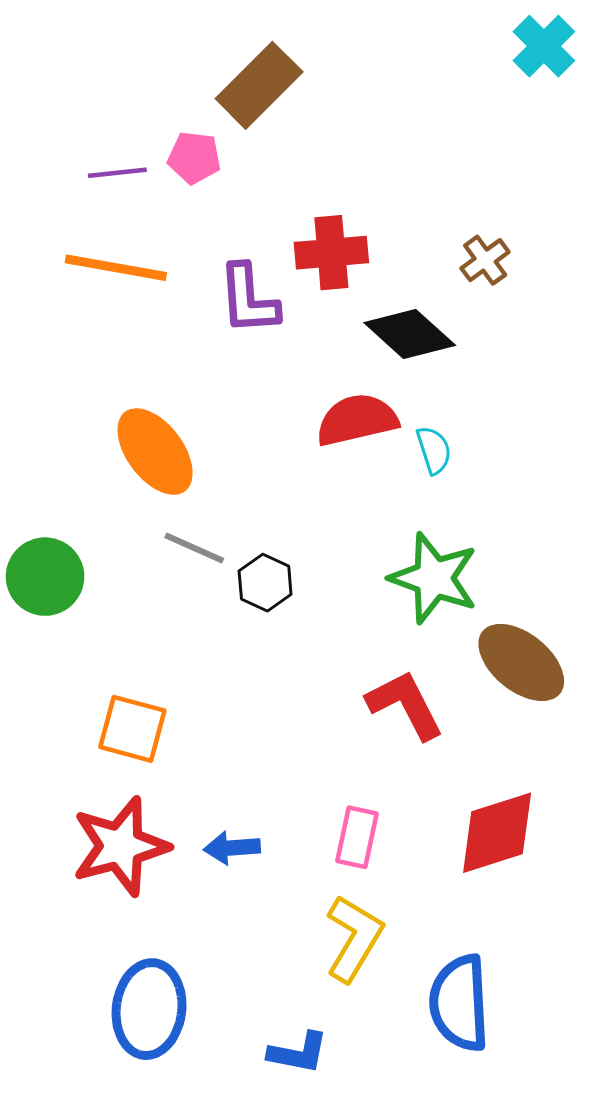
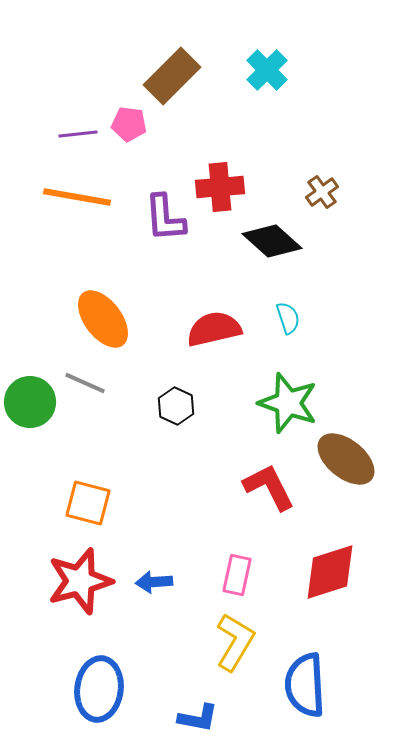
cyan cross: (544, 46) -> (267, 70), moved
red semicircle: (357, 420) -> (214, 329), moved
gray line: (194, 548) -> (85, 383), moved

